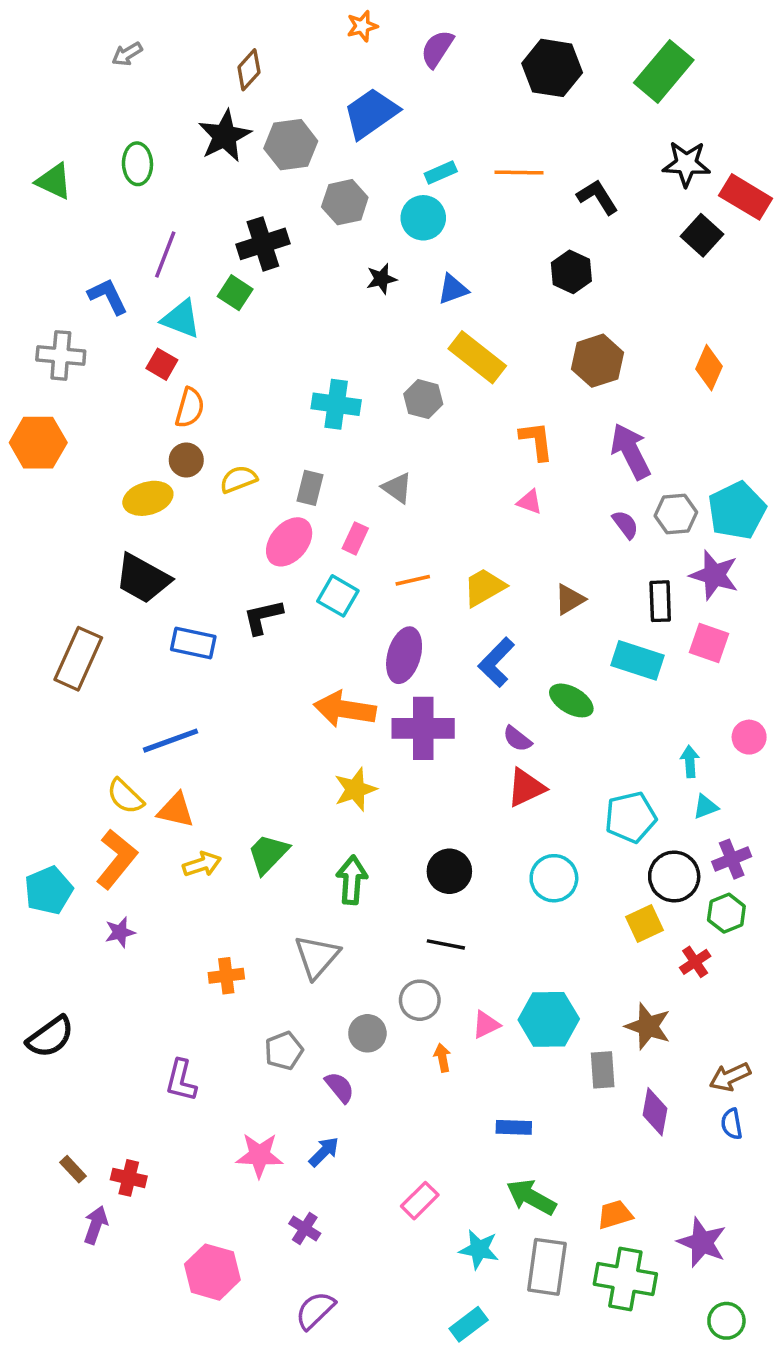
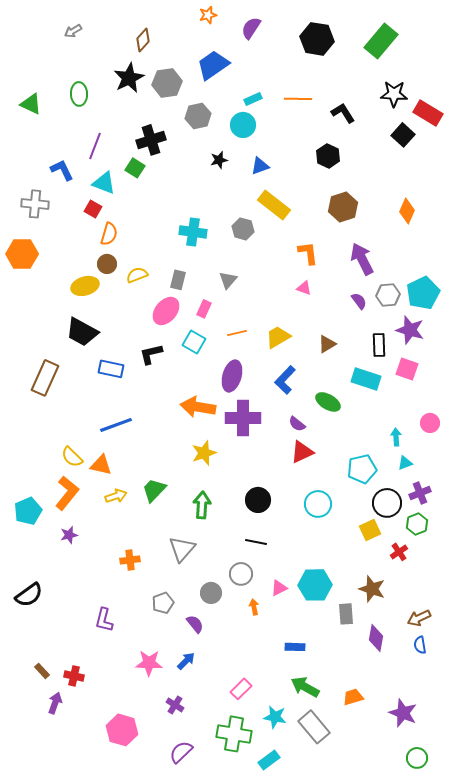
gray triangle: (397, 488) -> (228, 280), turned 36
blue line: (171, 741) -> (116, 425), moved
gray rectangle: (547, 1267) -> (314, 727), turned -48
green cross: (625, 1279) -> (234, 734), moved

